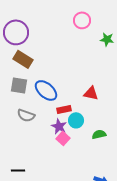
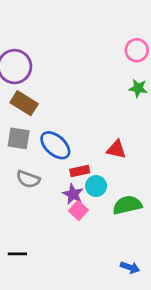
pink circle: (82, 20) -> (137, 50), moved
green star: (107, 39) -> (138, 88), moved
green semicircle: (99, 134) -> (127, 205), size x1.5

